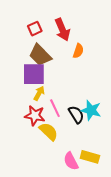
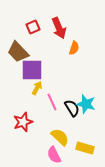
brown trapezoid: (40, 55) -> (18, 52), moved
red star: (35, 116) -> (23, 122), moved, turned -30
yellow semicircle: (49, 131) -> (60, 137), moved
pink semicircle: (71, 161) -> (54, 155), moved

